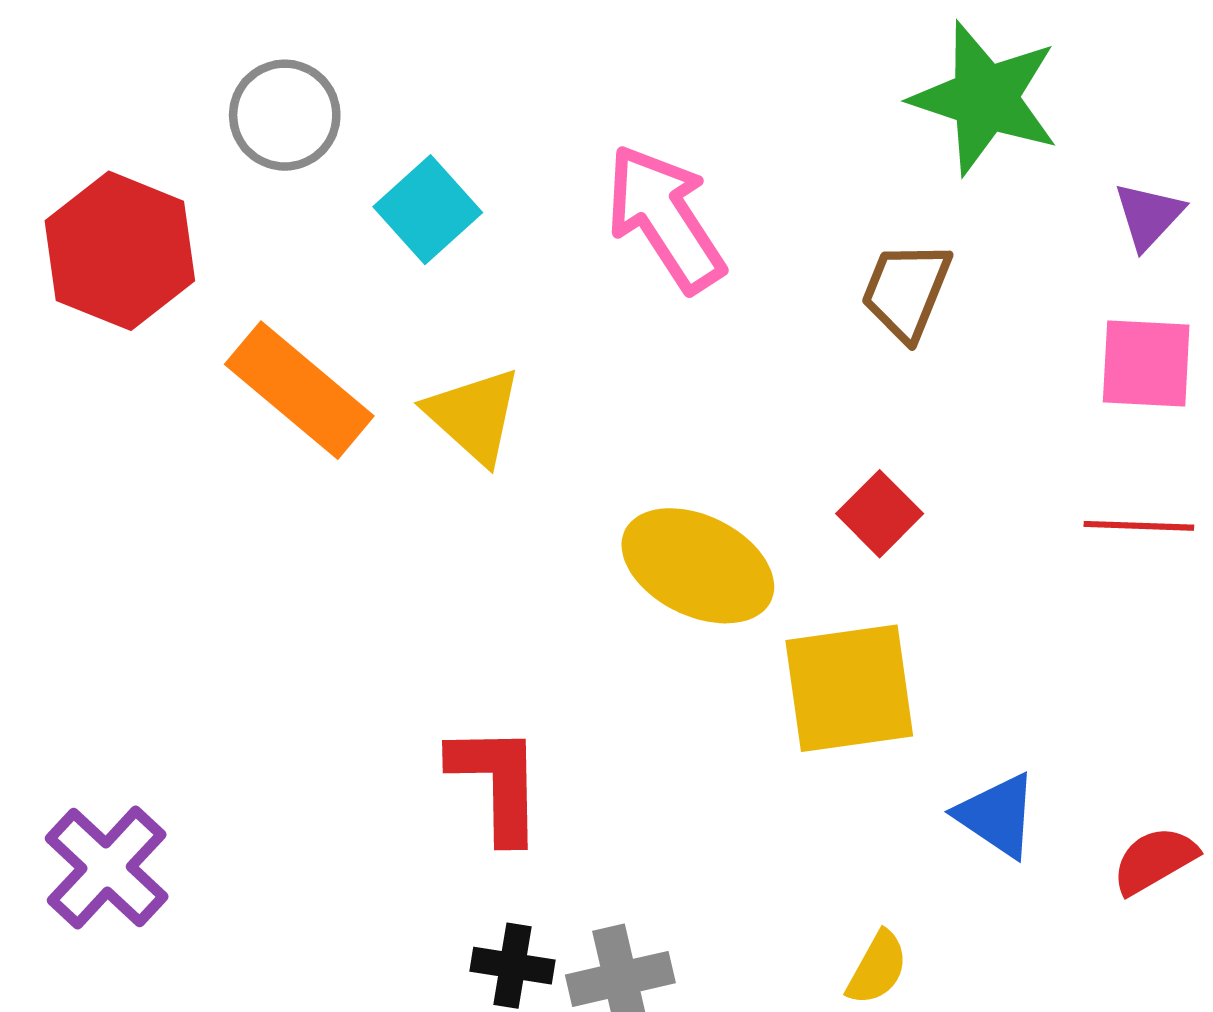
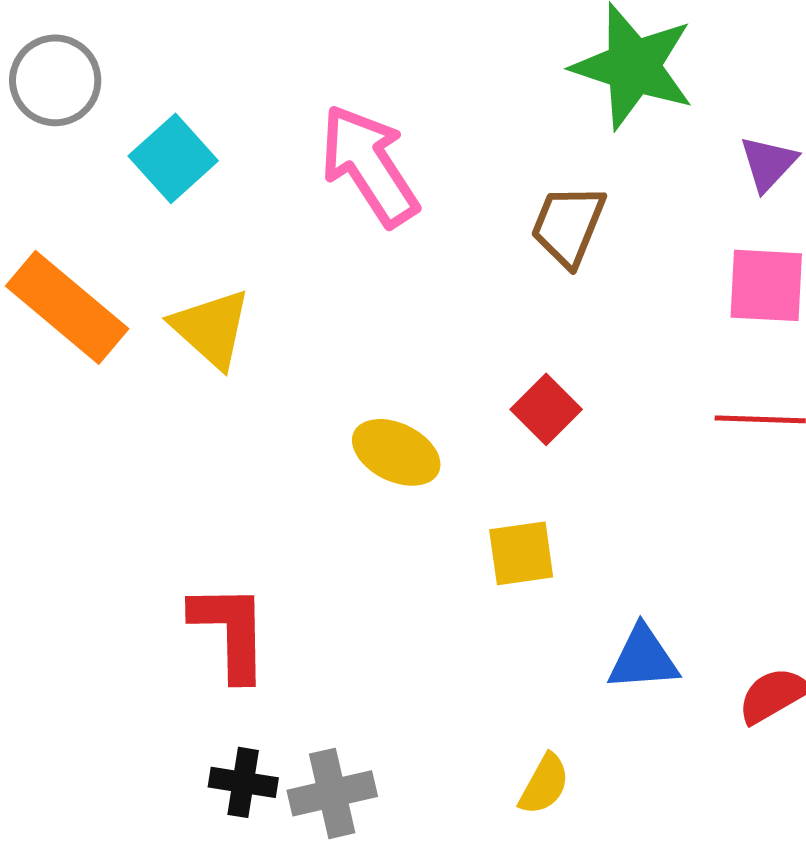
yellow ellipse: (698, 566) -> (396, 452), size x0.7
yellow square: (849, 688) -> (521, 553), size x0.6
blue triangle: (997, 815) -> (643, 658), turned -38

